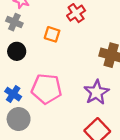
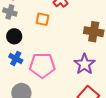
blue cross: (13, 94) -> (16, 58), moved

